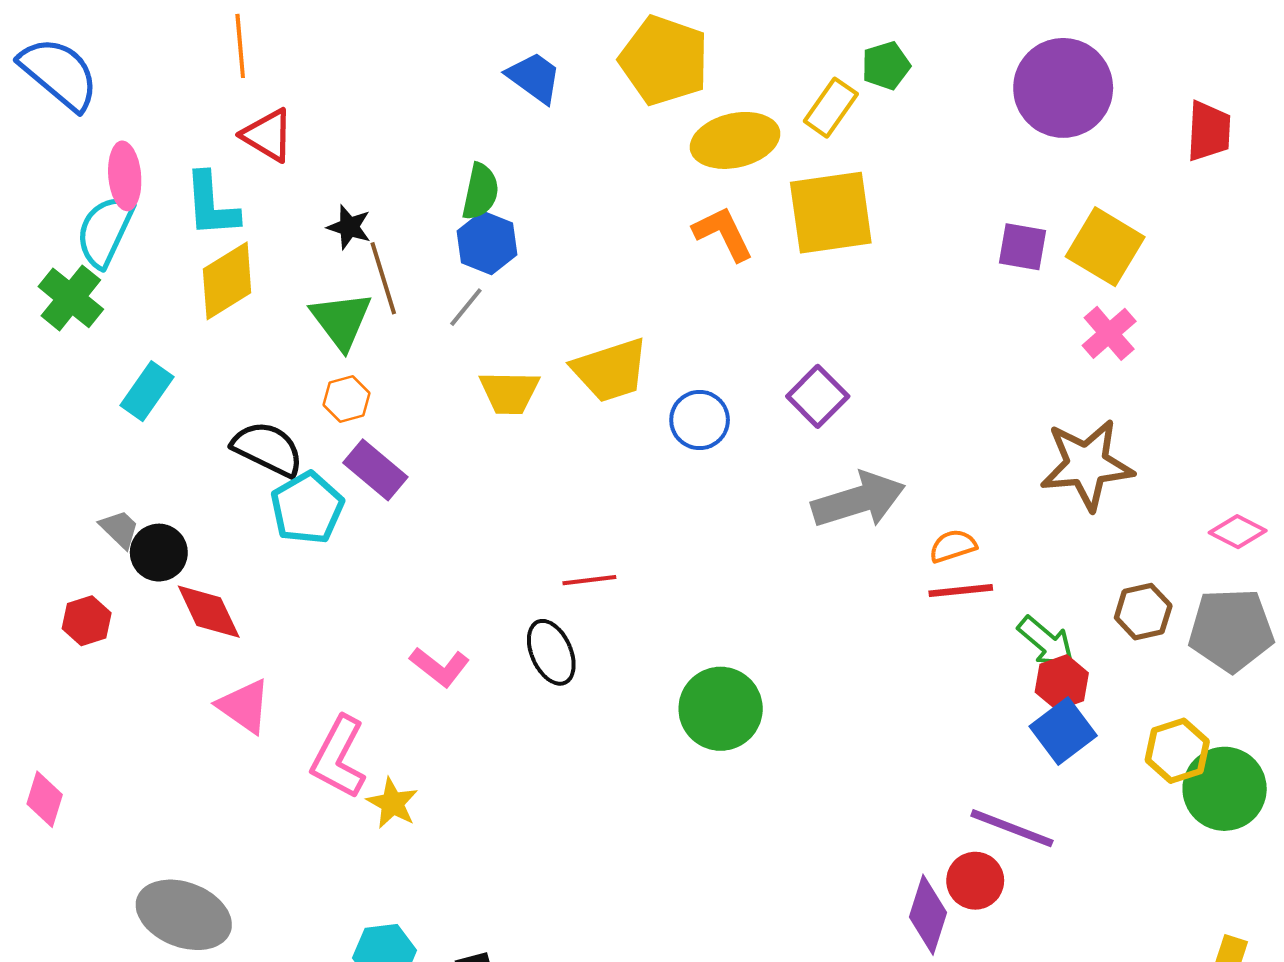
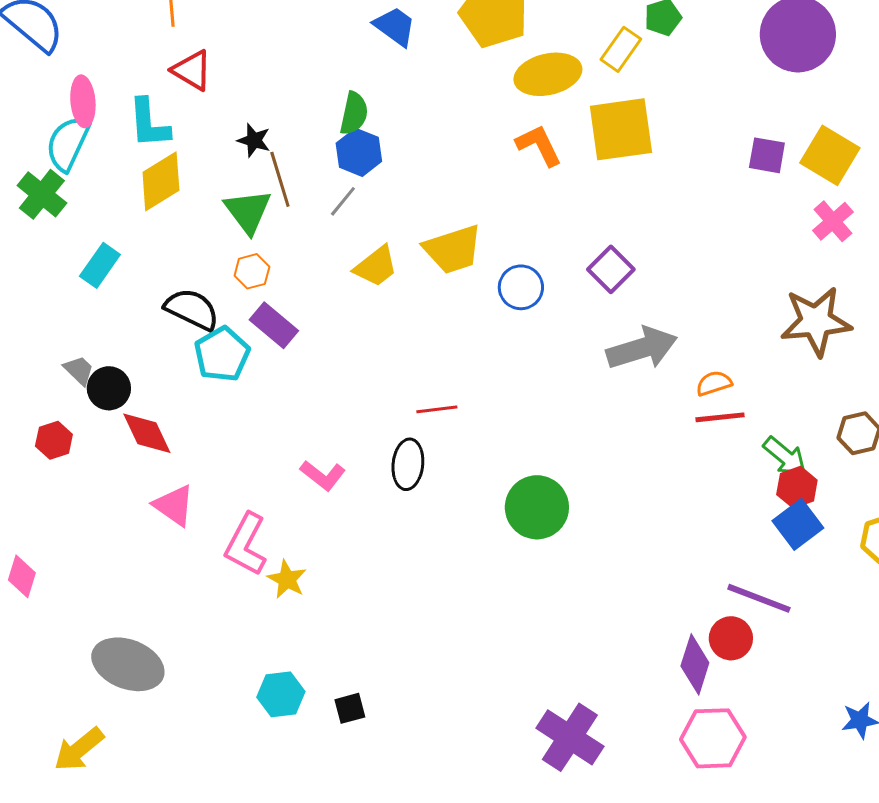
yellow trapezoid: (509, 392) -> (376, 266), turned -39
black ellipse: (551, 652) -> (408, 464), turned 30

